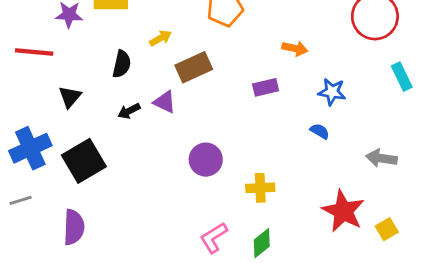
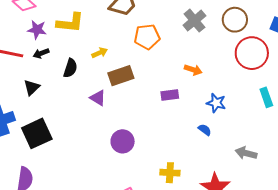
black arrow: (129, 111) -> (41, 53), moved
yellow cross: (260, 188) -> (170, 173), moved

